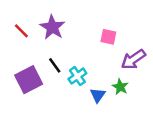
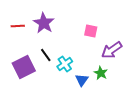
red line: (21, 31) -> (18, 26), turned -48

